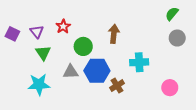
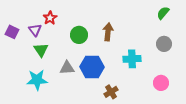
red star: (63, 26) -> (50, 18), moved
gray circle: (177, 38) -> (164, 44), moved
green circle: (83, 46) -> (79, 35), moved
brown cross: (117, 86) -> (111, 92), moved

